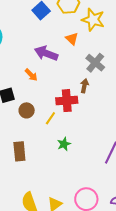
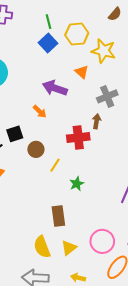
gray cross: (95, 63) -> (107, 96), turned 30
yellow line: (50, 118) -> (55, 165), moved
brown rectangle: (19, 151) -> (58, 216), moved

